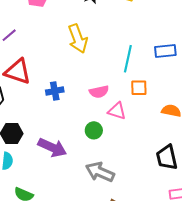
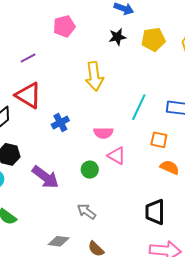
orange square: (139, 88) -> (159, 140), moved
blue cross: (55, 91) -> (60, 123), turned -30
gray arrow: (100, 172) -> (87, 211), size x0.7

